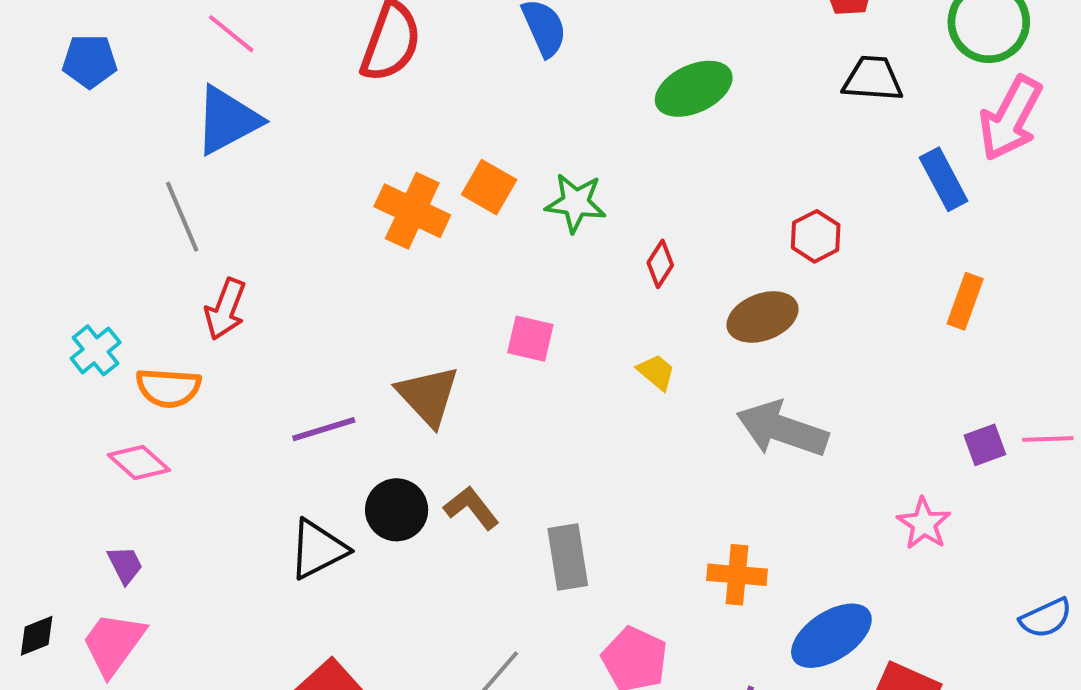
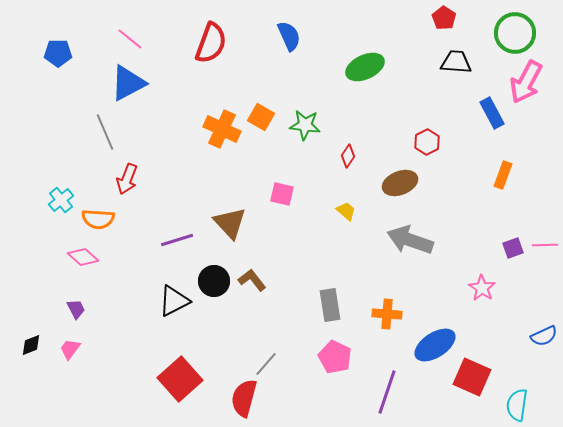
gray rectangle: (568, 557) -> (330, 305), moved
pink trapezoid: (113, 644) -> (70, 349), size x0.6

